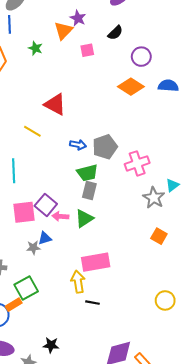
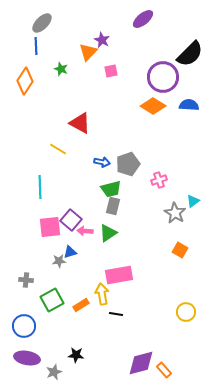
black semicircle: (115, 33) -> (190, 54), moved, size x1.8
purple circle: (141, 57) -> (163, 77), size x1.6
pink cross: (137, 163) -> (159, 180), size x0.7
orange rectangle: (14, 305) -> (81, 305), moved

